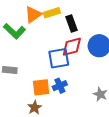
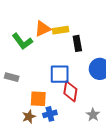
red diamond: (72, 47) -> (70, 91), moved, turned -75
blue cross: (60, 86) -> (50, 114), moved

